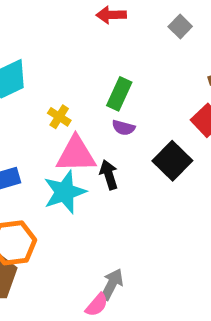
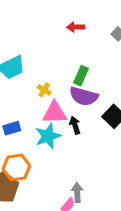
purple semicircle: (123, 128) -> (84, 96), size x2.0
gray arrow: (112, 284) -> (77, 192), turned -30

